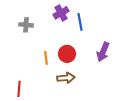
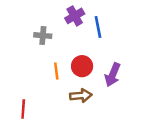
gray cross: (26, 25) -> (43, 36), moved
purple arrow: (103, 52) -> (113, 75), moved

